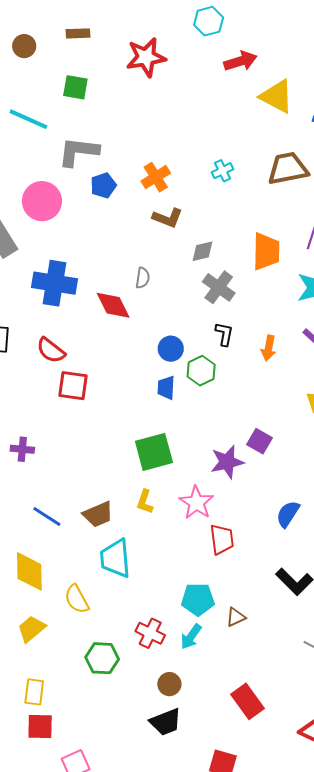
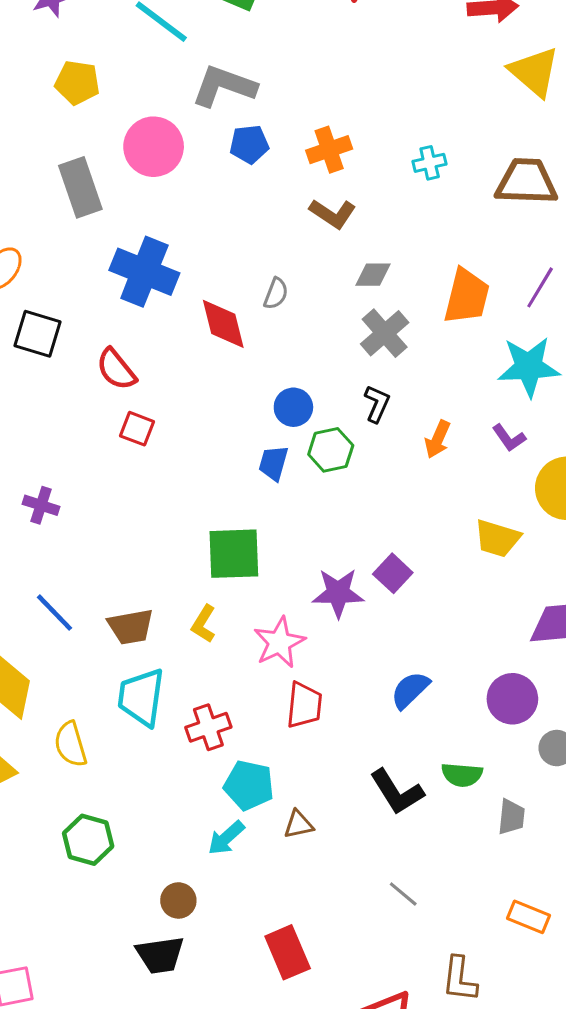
red square: (73, 386) -> (137, 429), size x0.7
red cross: (150, 633) -> (208, 727), moved, turned 32

